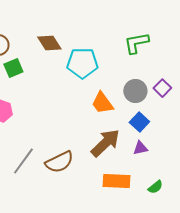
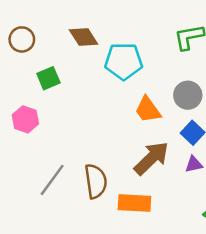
green square: (13, 68) -> (48, 78), moved
brown semicircle: (59, 162) -> (96, 181), turned -72
orange rectangle: (116, 181) -> (134, 203), moved

